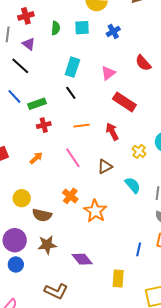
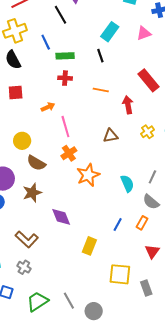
pink triangle: (108, 73) -> (144, 33), moved
pink line: (73, 158) -> (65, 127), moved
cyan semicircle: (133, 185) -> (127, 183), moved
brown star: (47, 245) -> (32, 193), turned -30

